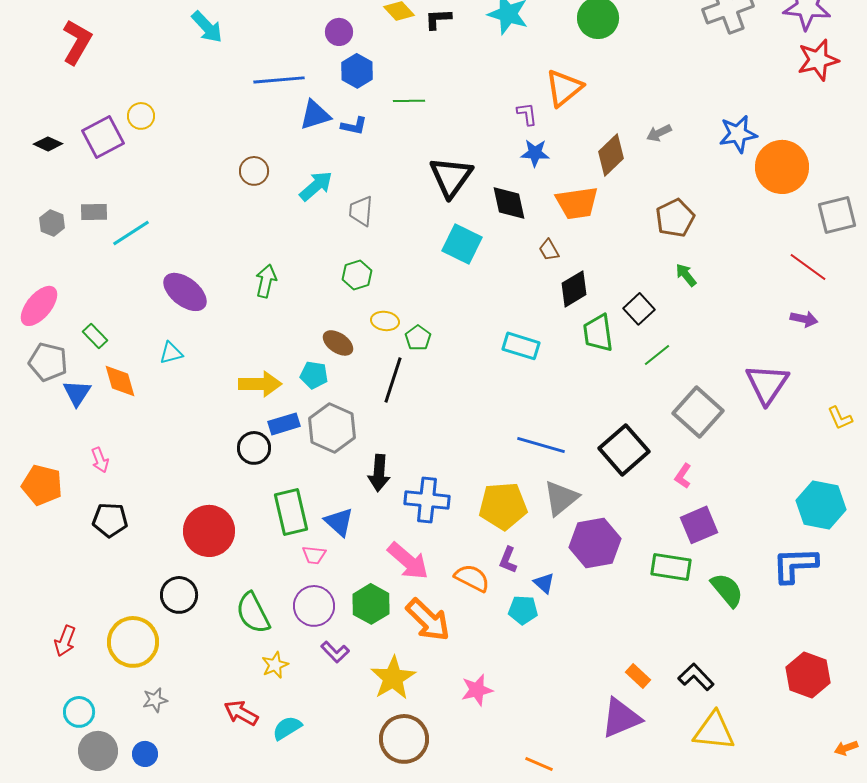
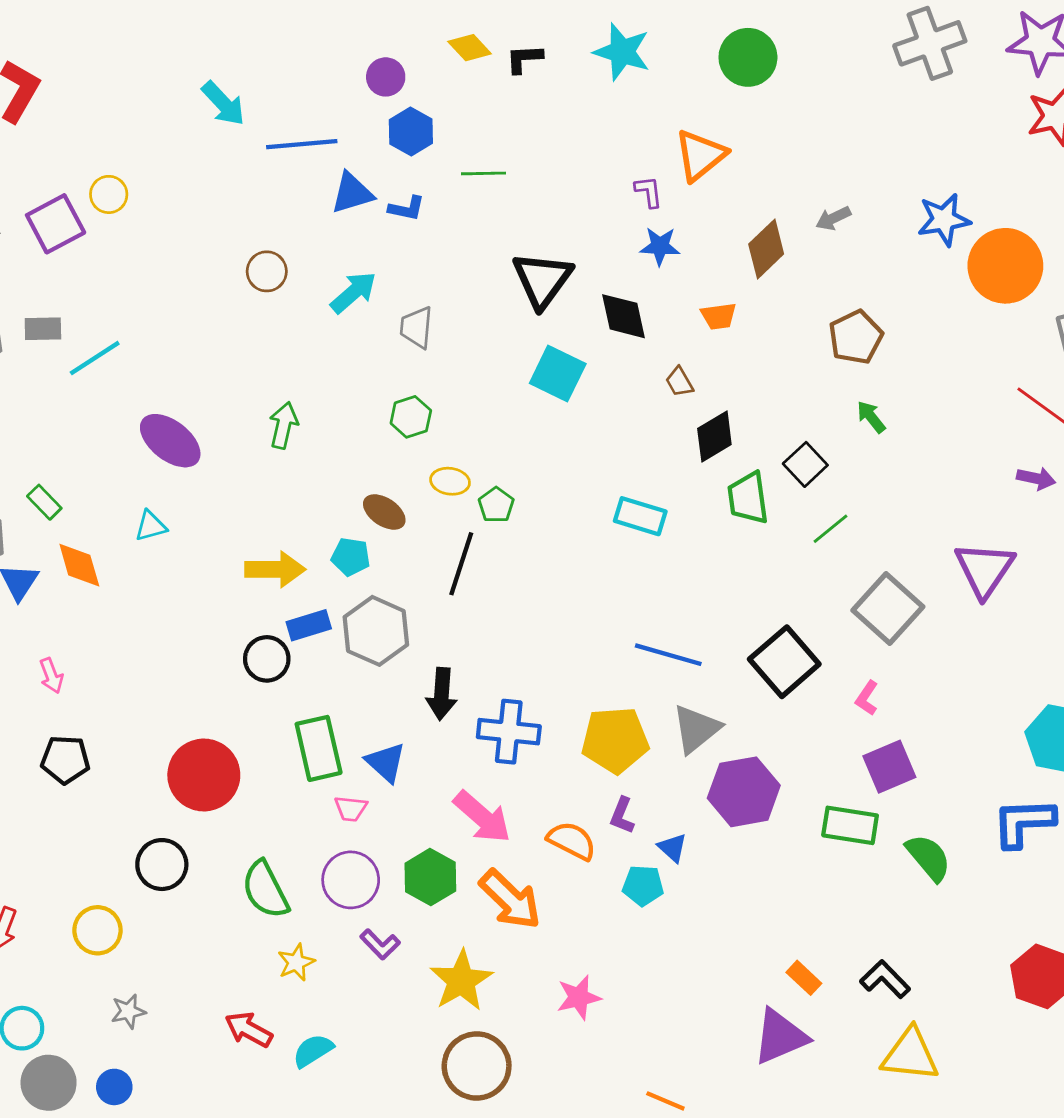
cyan arrow: (207, 27) -> (223, 104), moved
orange trapezoid: (577, 203) -> (719, 316), size x0.6
yellow circle: (133, 642) -> (97, 930), size x0.7

